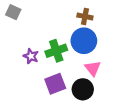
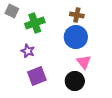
green cross: (56, 51) -> (35, 23), moved
purple square: (55, 84) -> (37, 76), moved

